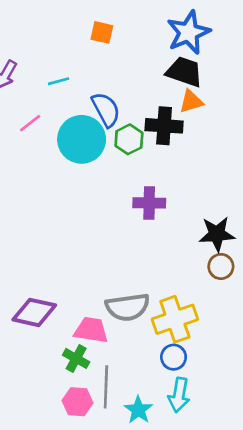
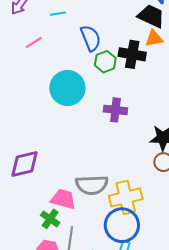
cyan circle: (82, 139) -> (67, 88), moved
purple diamond: (34, 312) -> (25, 164), moved, turned -32
blue circle: (174, 357) -> (122, 225), size x1.8

